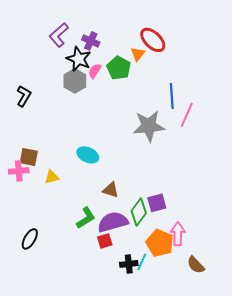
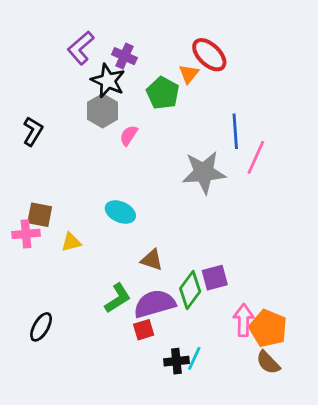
pink semicircle: (95, 71) -> (129, 135), moved
orange pentagon: (160, 243) -> (268, 328), moved

